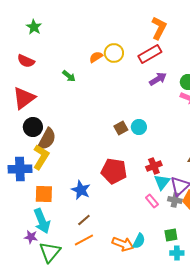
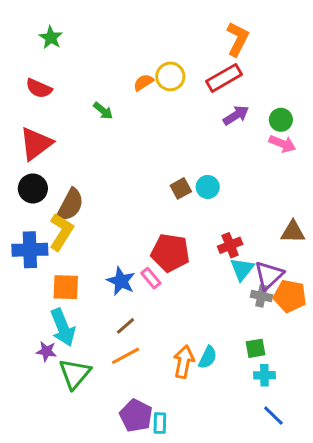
black circle: (33, 127) -> (33, 188), moved
pink rectangle: (152, 201) -> (151, 278), moved
orange arrow: (123, 244) -> (184, 362), turned -100

